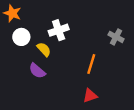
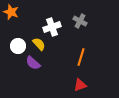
white circle: (21, 37) -> (18, 46), moved
gray cross: (116, 37) -> (80, 21), moved

